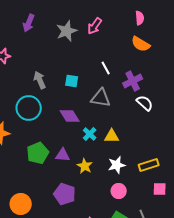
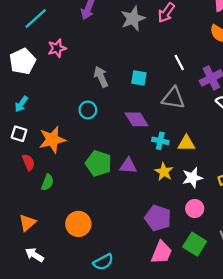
cyan circle: (29, 108) -> (88, 110), size x0.6
cyan cross: (90, 134) -> (160, 141), turned -32
green pentagon: (38, 153) -> (99, 163), turned -30
yellow star: (85, 166) -> (164, 172), moved
purple pentagon: (65, 194) -> (158, 218), moved

